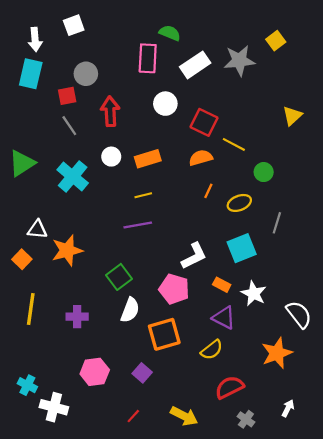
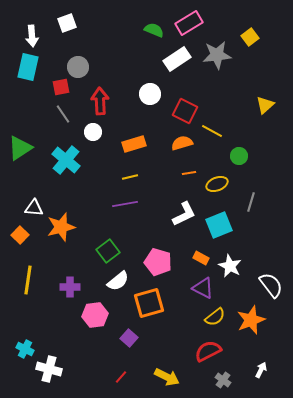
pink rectangle: (148, 58) -> (189, 23), moved, turned 56
white circle: (111, 157) -> (93, 132), moved
orange line: (208, 191) -> (189, 173), turned 56
white L-shape: (194, 256) -> (184, 214), moved
white semicircle: (130, 310) -> (118, 281), turned 30
yellow semicircle: (212, 350) -> (215, 317), moved
pink hexagon: (95, 372) -> (95, 315), moved

